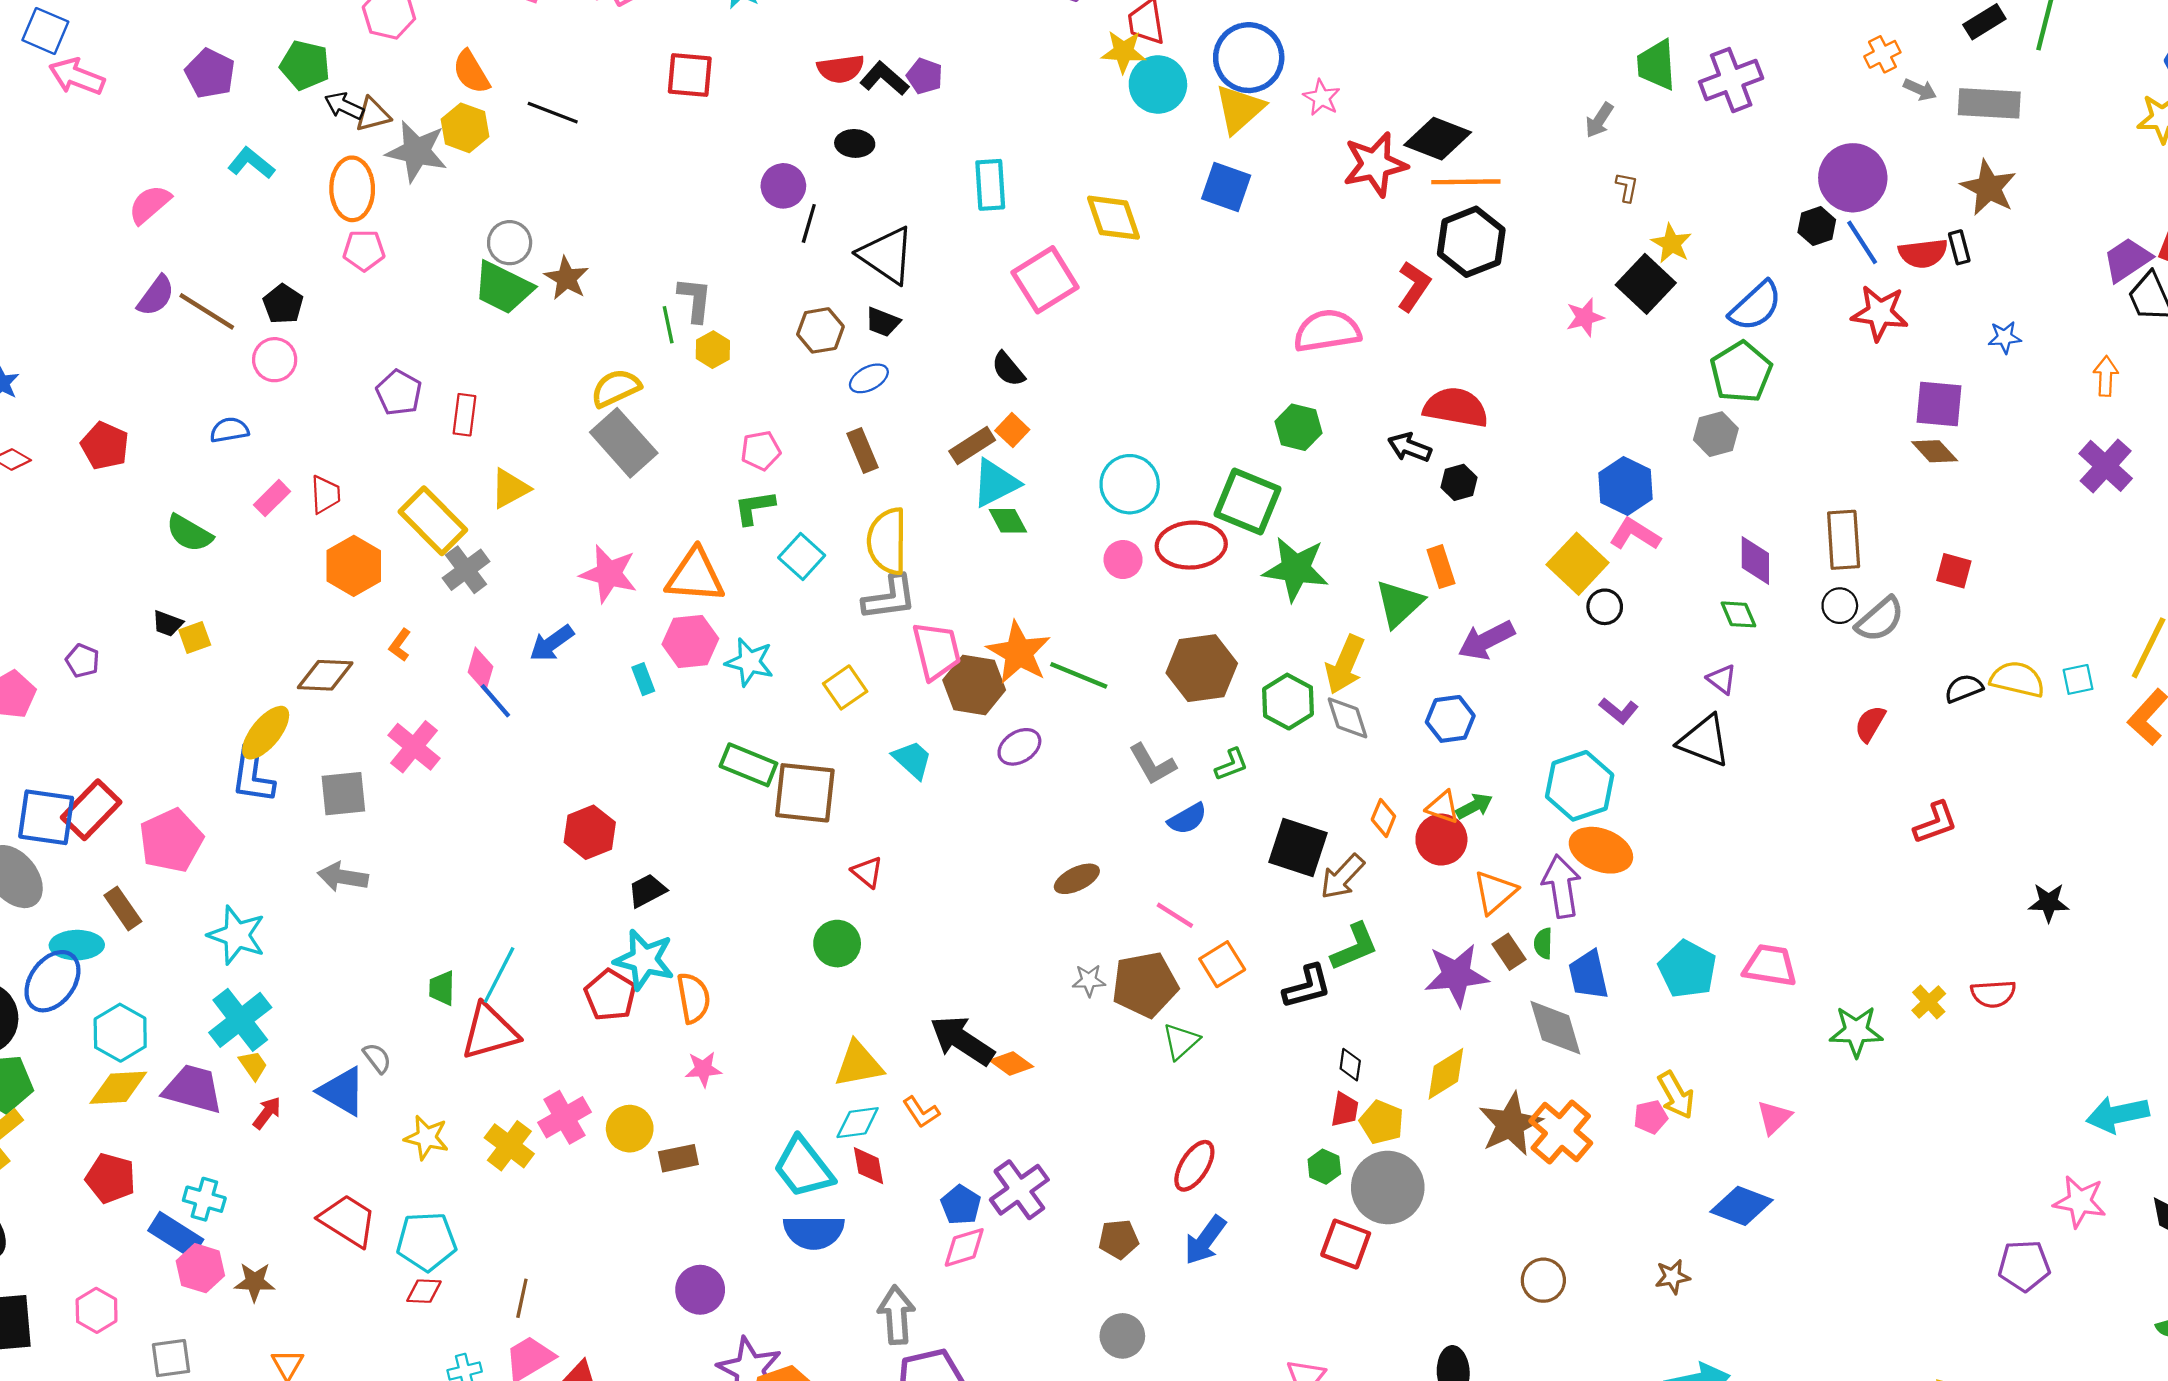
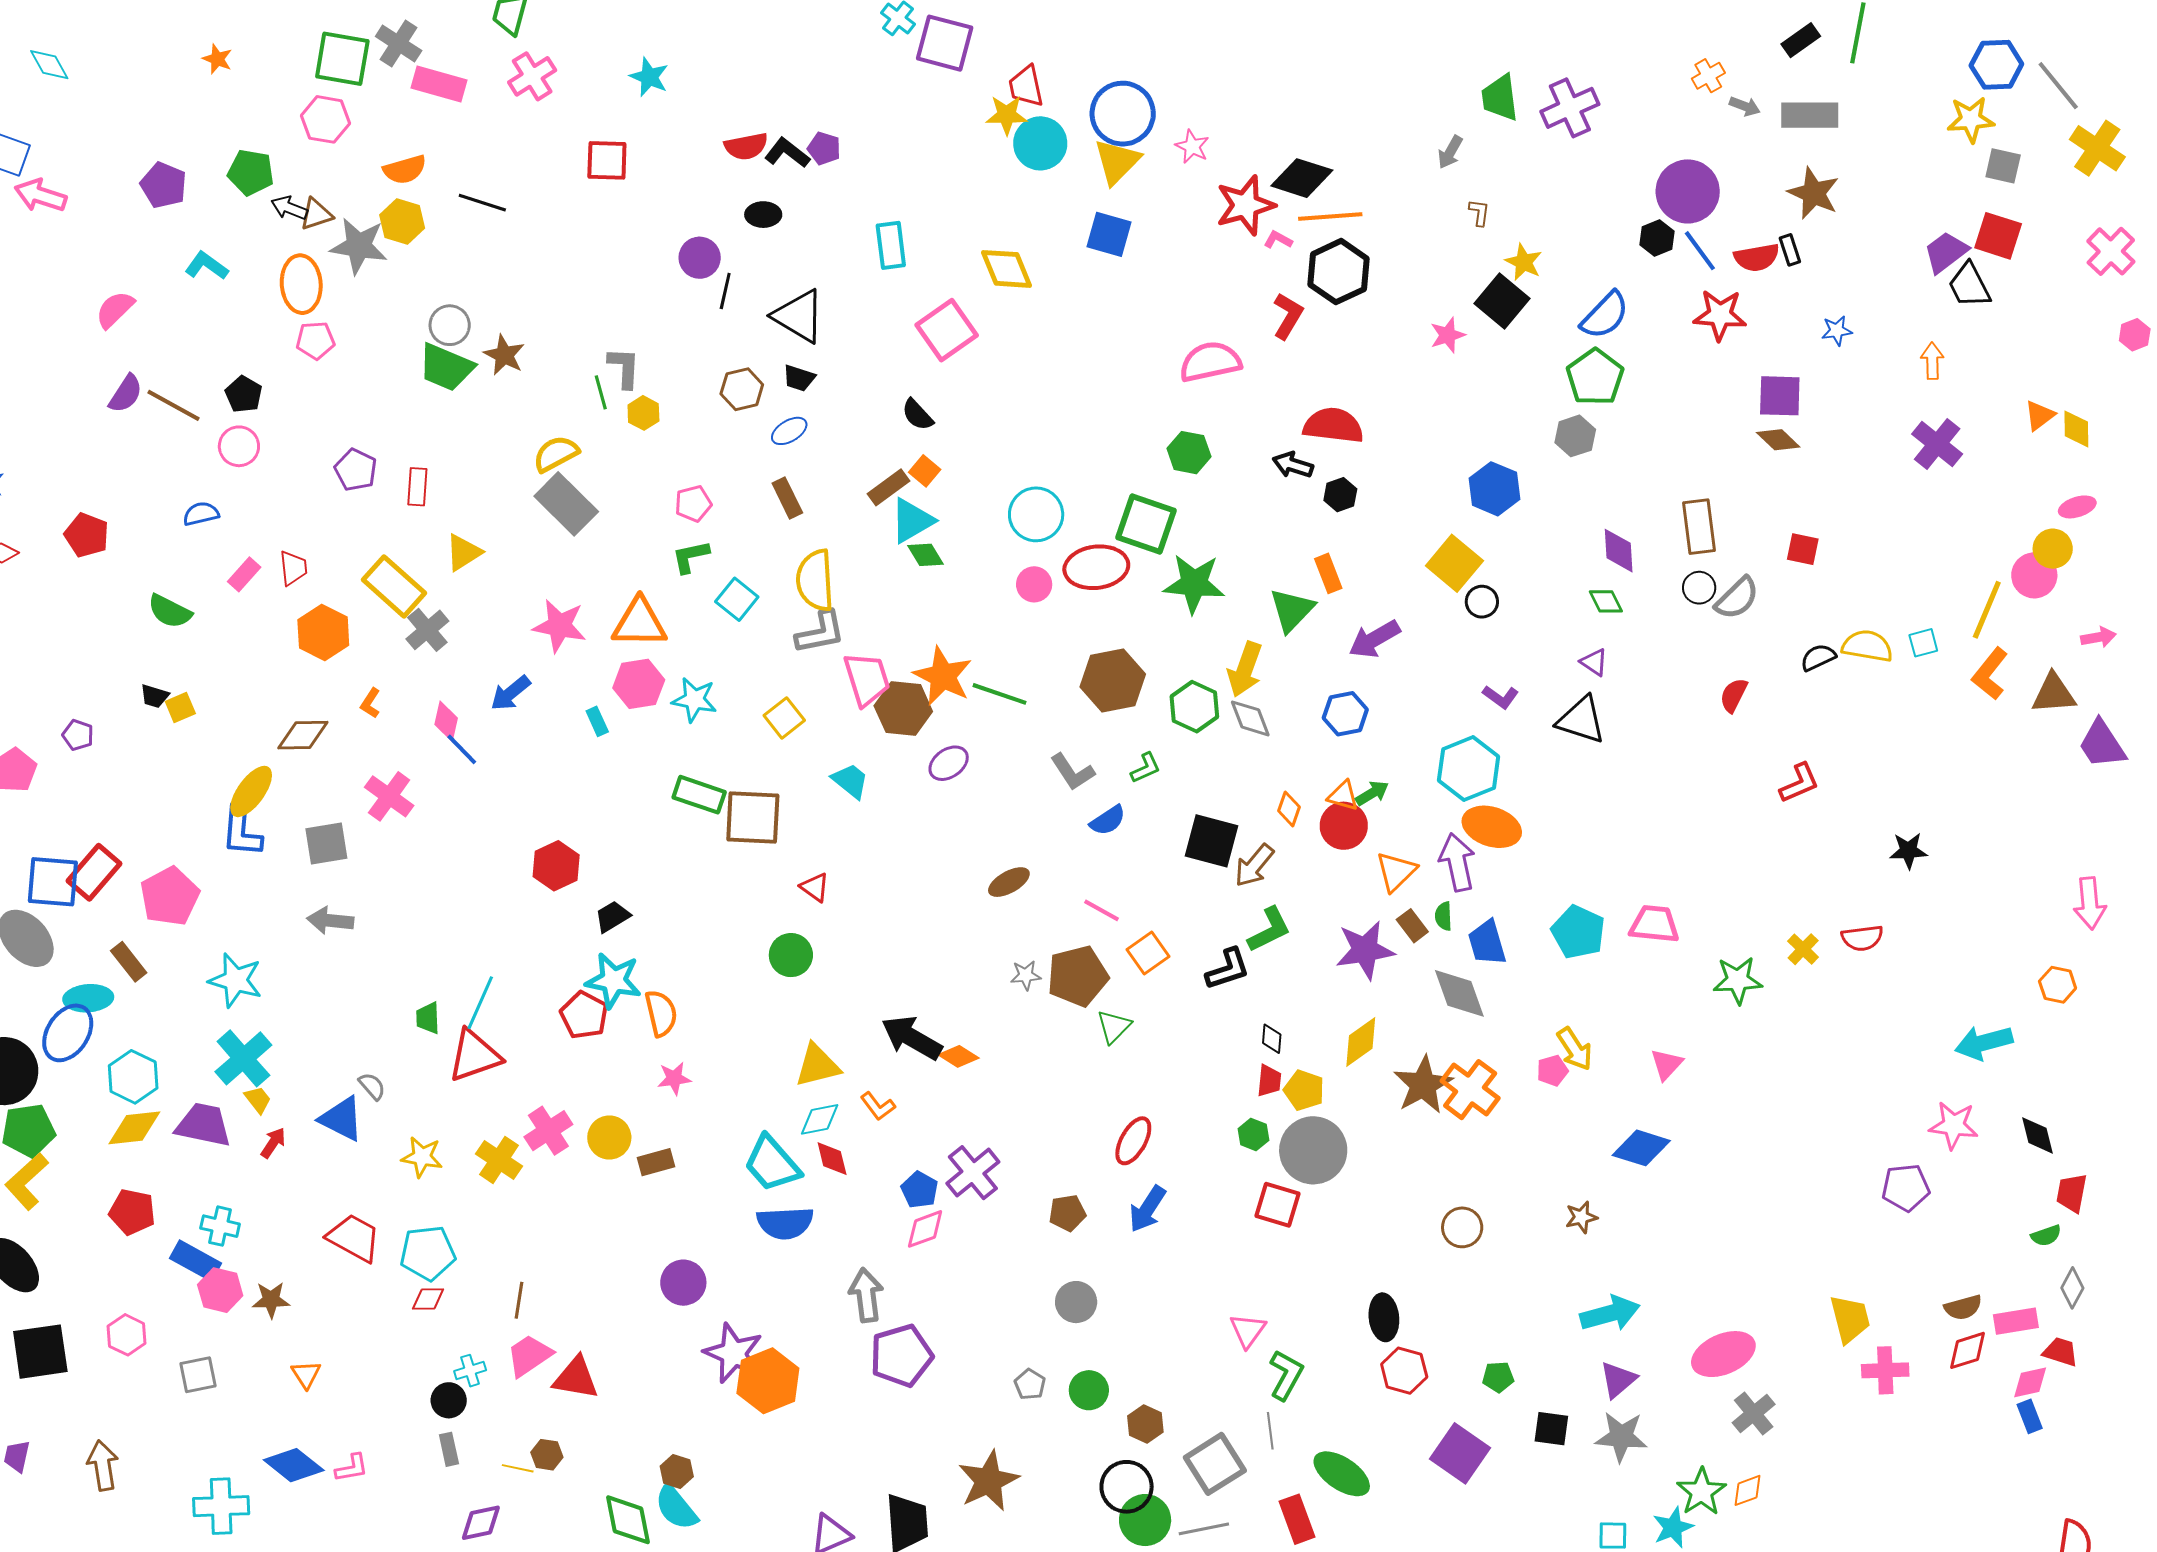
orange semicircle: (471, 72) -> (405, 170), turned -72
pink L-shape: (1635, 534) -> (1278, 240), moved, size x0.6

